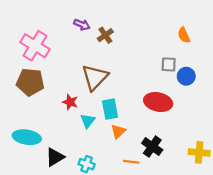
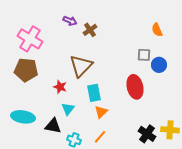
red ellipse: (158, 102) -> (135, 87), turned 65
cyan triangle: (88, 121) -> (68, 109), moved
black cross: (152, 147) -> (147, 134), moved
black triangle: (55, 157) -> (53, 126), moved, turned 42
orange line: (131, 162) -> (100, 137), moved, turned -56

